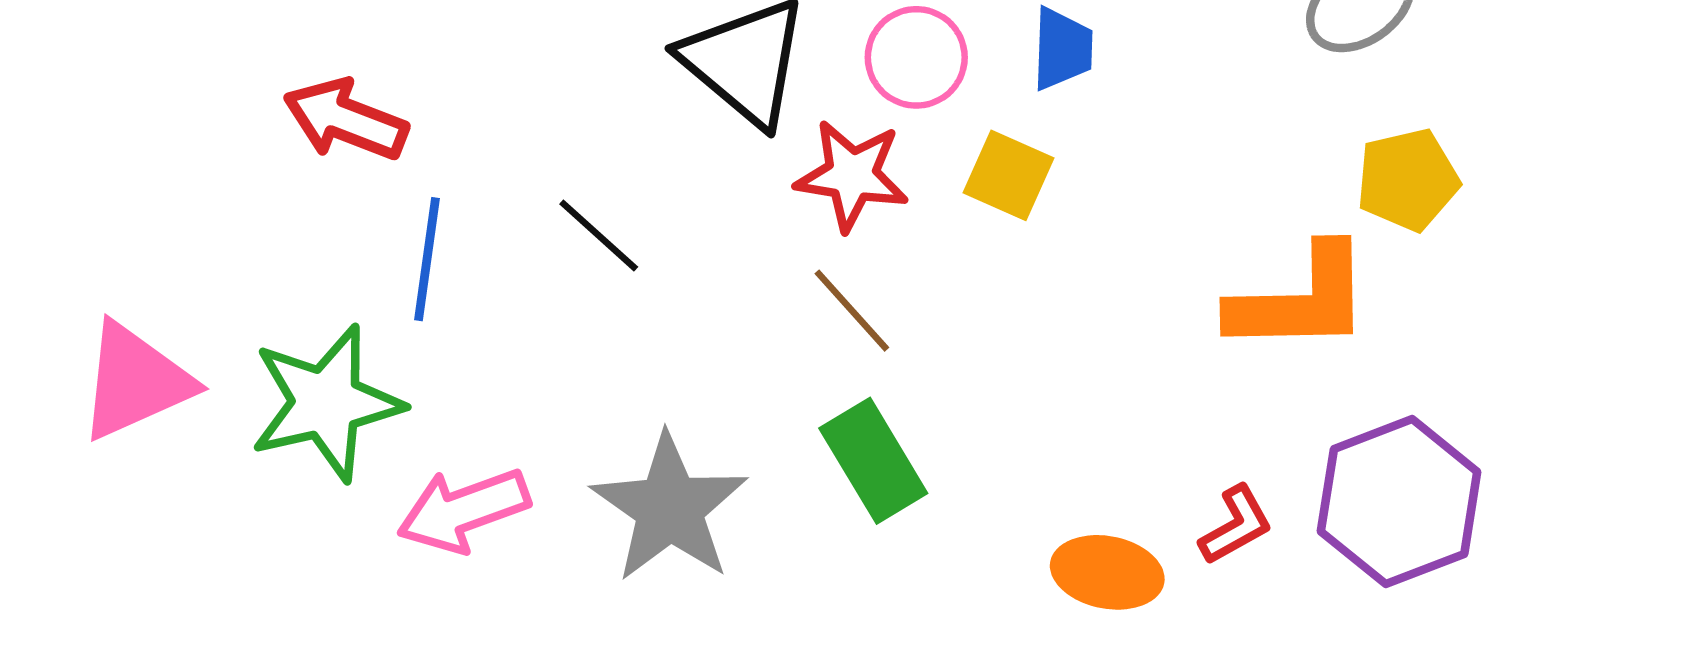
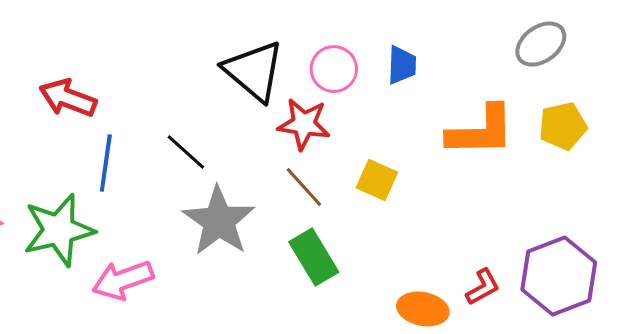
yellow square: (1009, 175) -> (377, 180), moved
orange L-shape: (1300, 300) -> (481, 131), moved
gray star: (669, 508) -> (219, 221), moved

